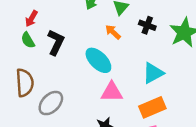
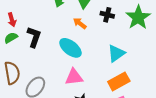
red arrow: (31, 19) -> (12, 20), turned -40
green semicircle: (28, 40) -> (11, 38), turned 96
pink triangle: (112, 92) -> (74, 77), moved

